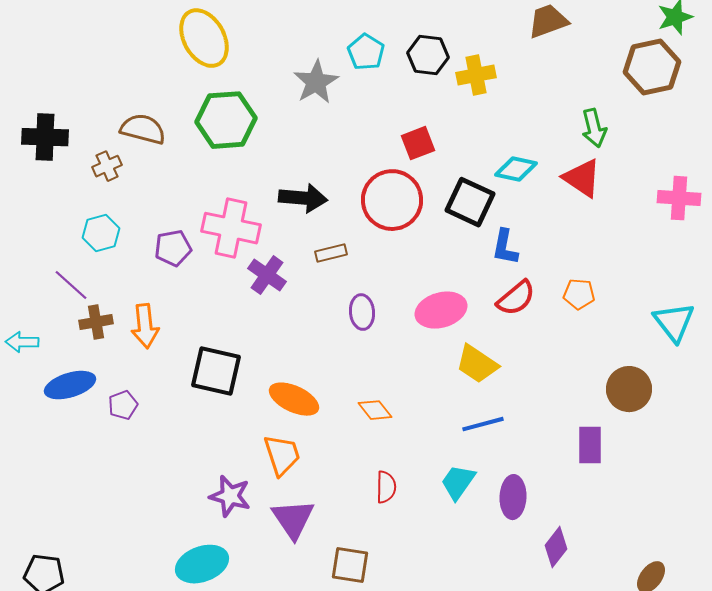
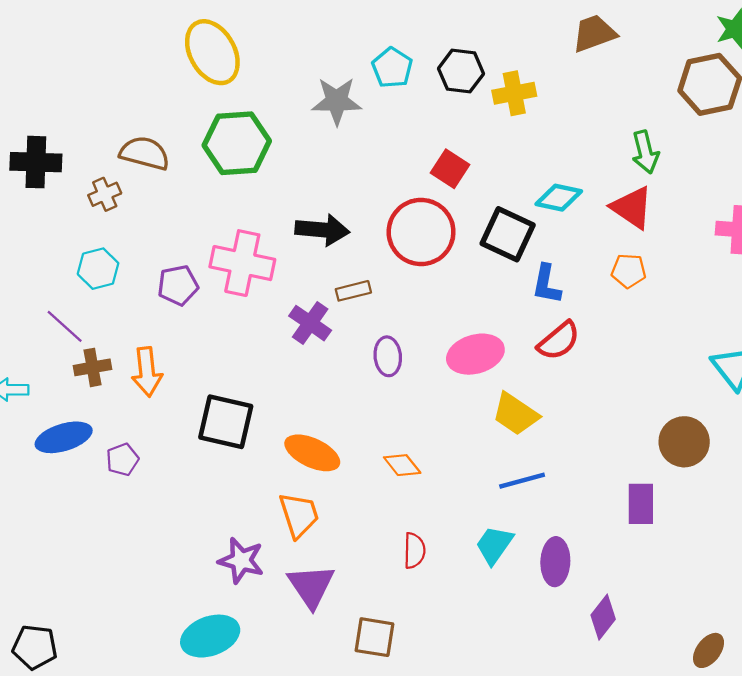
gray star: (316, 82) -> (337, 101), turned 30
red square: (418, 143) -> (450, 169), turned -36
purple cross: (267, 275) -> (310, 323), moved
orange pentagon: (579, 294) -> (629, 271), moved

